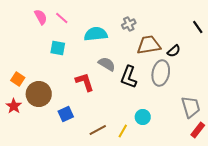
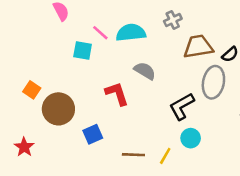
pink line: (62, 18) -> (100, 33), moved
black L-shape: (129, 77) -> (182, 106), moved, turned 40
red star: (14, 106) -> (24, 147), moved
brown line: (98, 130) -> (133, 155), turned 30

